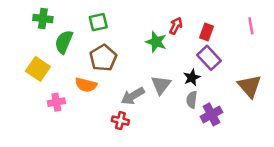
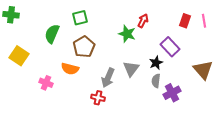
green cross: (43, 18) -> (11, 15), moved
red rectangle: (207, 32) -> (185, 21), moved
yellow square: (38, 69) -> (19, 56), moved
gray arrow: (133, 96) -> (108, 78), turned -36
pink cross: (56, 102) -> (46, 83), turned 32

